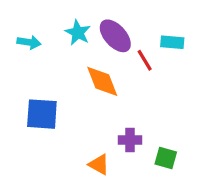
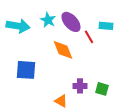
cyan arrow: (29, 42) -> (18, 26), size x1.6
green square: (166, 158) -> (102, 89), moved

